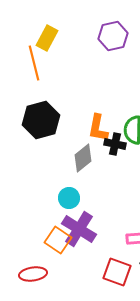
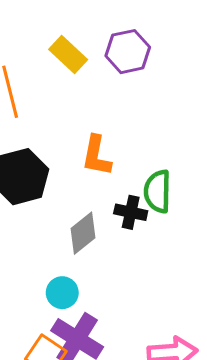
yellow rectangle: (47, 38) -> (68, 54), moved, turned -75
orange L-shape: (98, 128) -> (96, 156), moved

